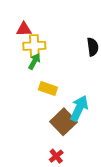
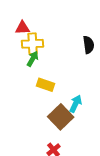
cyan arrow: (79, 108) -> (76, 104), size x0.7

